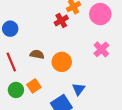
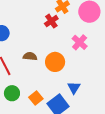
pink cross: (101, 49) -> (80, 42), moved
orange square: (34, 86) -> (36, 98), moved

